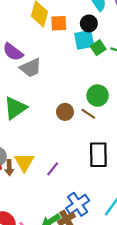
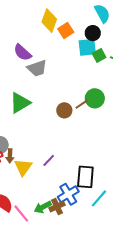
orange square: (59, 23) -> (66, 30), turned -35
brown line: (88, 114) -> (82, 104), moved, turned -72
black rectangle: (98, 155) -> (85, 177), moved
yellow triangle: (24, 162) -> (23, 167), moved

